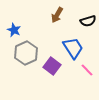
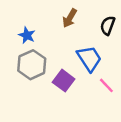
black semicircle: (88, 21) -> (108, 26), turned 126
blue star: (14, 30) -> (27, 35), moved

